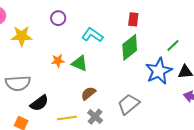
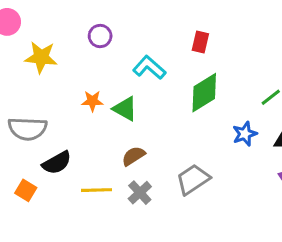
red rectangle: (133, 19) -> (200, 42), moved
blue star: (159, 71) -> (245, 134), size x0.6

